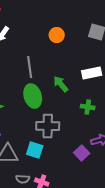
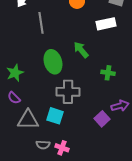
gray line: (30, 67) -> (41, 23), moved
white rectangle: (92, 73) -> (106, 24), moved

